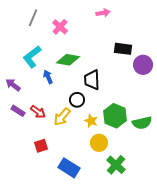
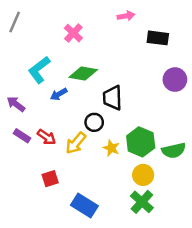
gray line: (33, 18) -> (15, 22), moved
black rectangle: (123, 49) -> (158, 38), moved
blue arrow: (48, 77) -> (59, 94), turned -96
yellow circle: (99, 143) -> (143, 175), moved

